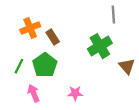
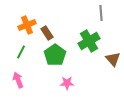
green pentagon: (45, 65) -> (55, 55), moved
green line: (19, 66) -> (21, 52), moved
pink arrow: (34, 93) -> (18, 80), moved

